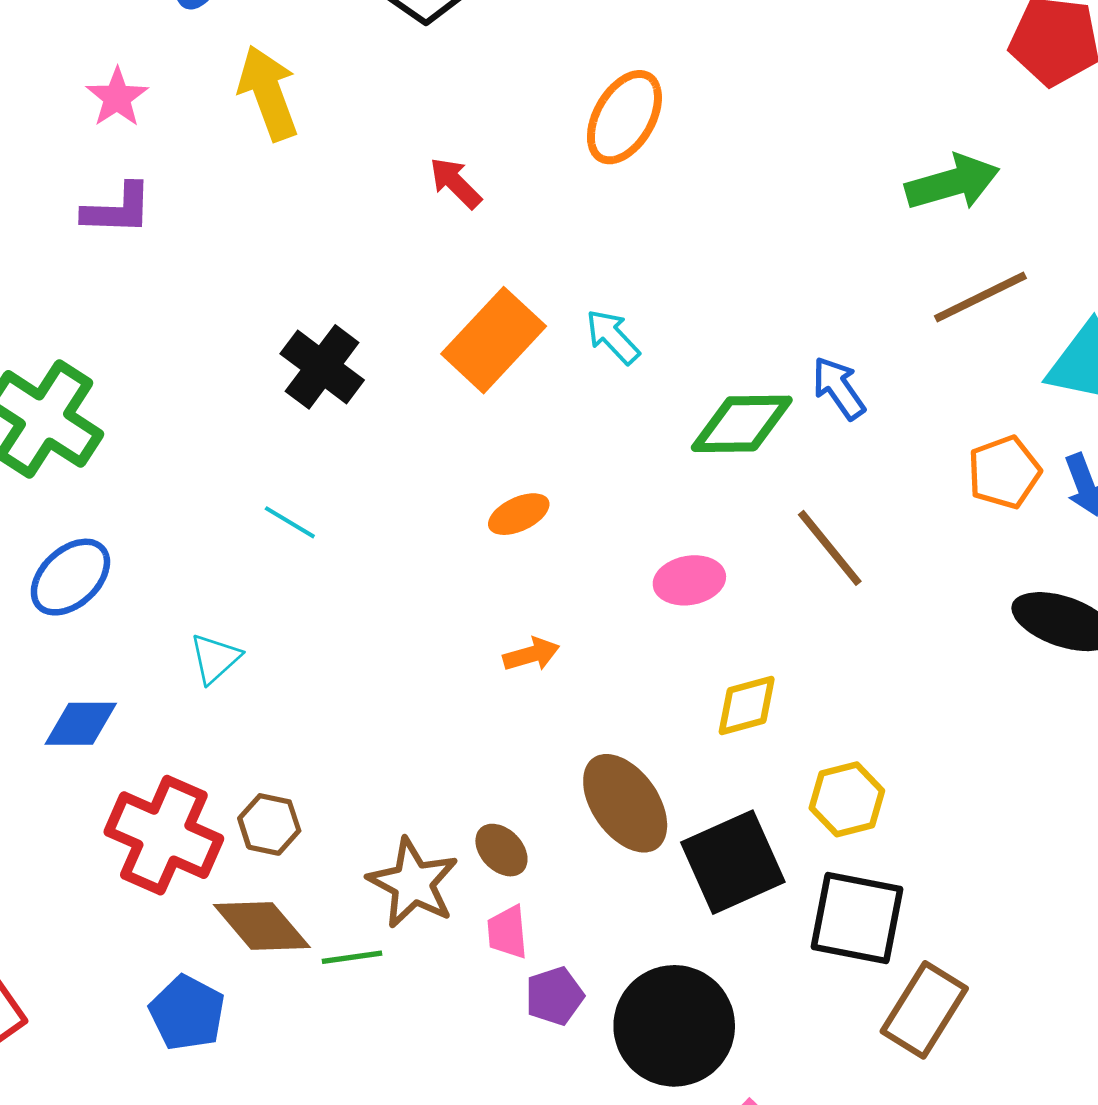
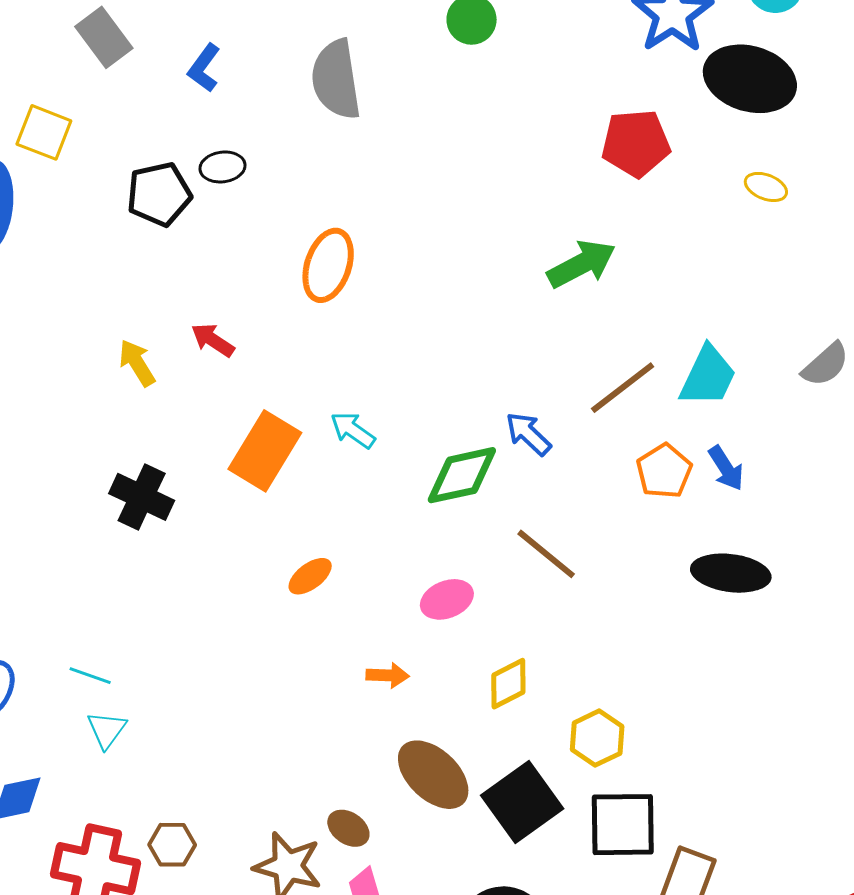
yellow arrow: (268, 93) -> (137, 363), moved, size x0.7
brown line: (980, 297) -> (623, 388), moved
cyan line: (290, 522) -> (90, 676), moved
orange arrow: (531, 654) -> (388, 675), moved, turned 30

